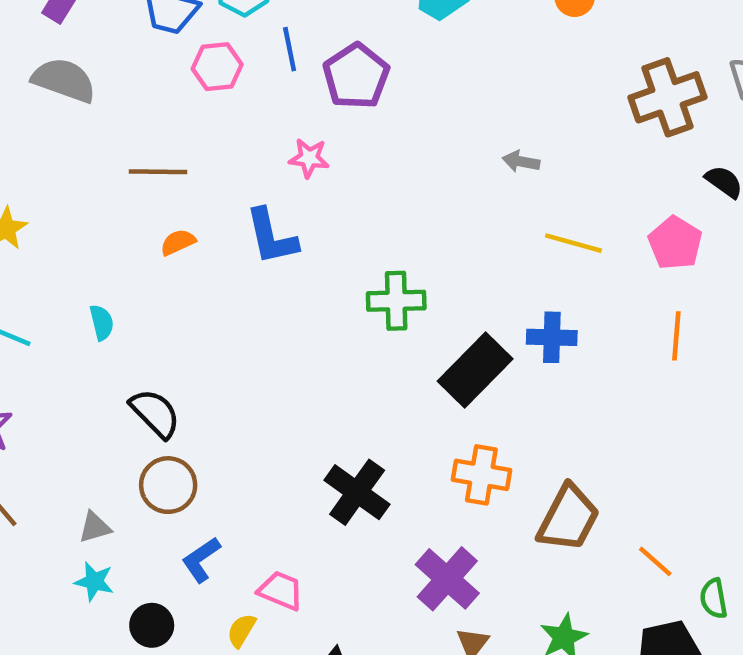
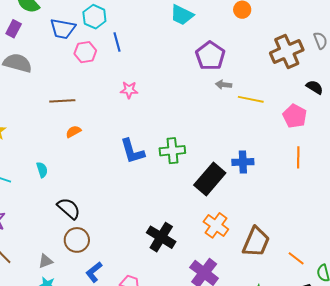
purple pentagon: (356, 76) -> (210, 56), moved
blue L-shape: (271, 237) -> (132, 151), moved
yellow line: (573, 243) -> (251, 99), moved
orange cross: (481, 475) -> (216, 225), turned 30

